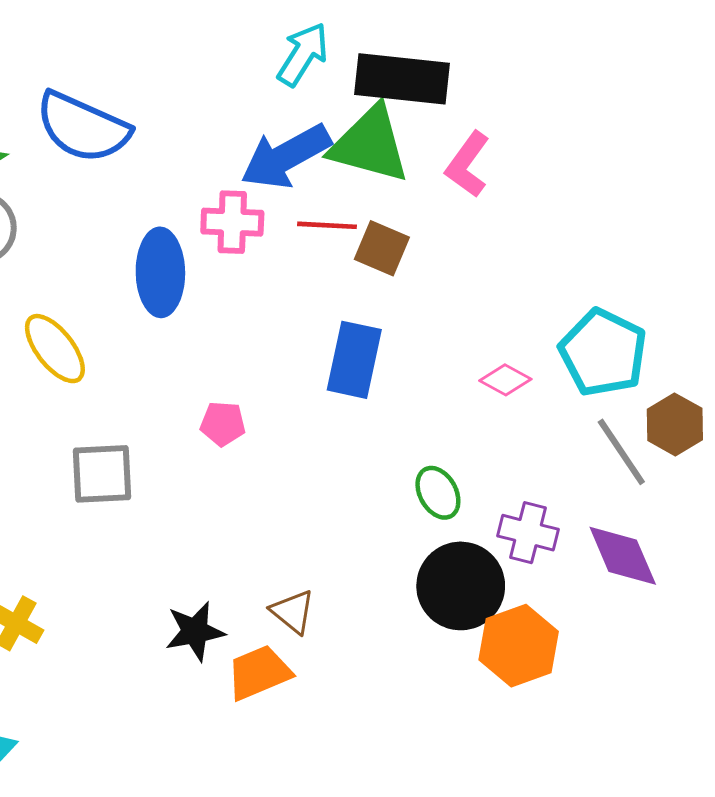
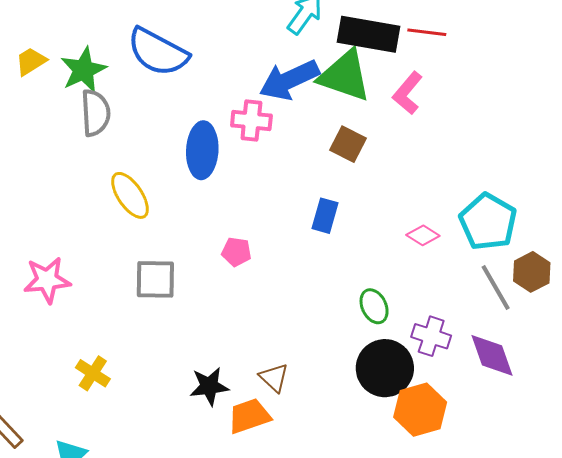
red line: (327, 225) -> (427, 32), moved
blue rectangle: (354, 360) -> (325, 216), size x0.7

